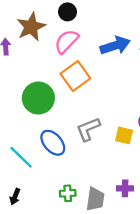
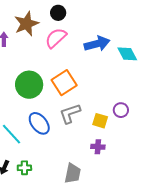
orange square: (75, 76) -> (64, 83), moved
purple cross: (125, 188) -> (98, 147), moved
green cross: (68, 193) -> (24, 168), moved

